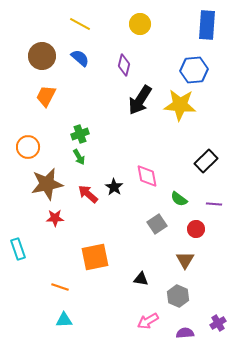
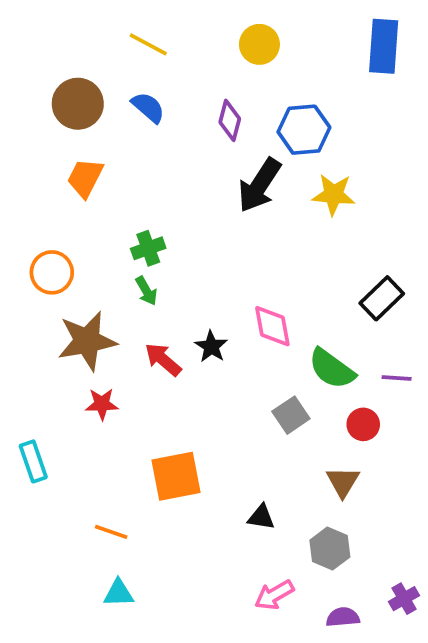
blue hexagon: (194, 70) -> (304, 130), moved
yellow star: (180, 105) -> (334, 195), size x0.7
green semicircle: (179, 199) -> (332, 369), size x1.5

